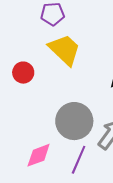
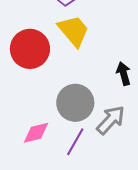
red circle: (23, 73) -> (30, 49), size x1.8

